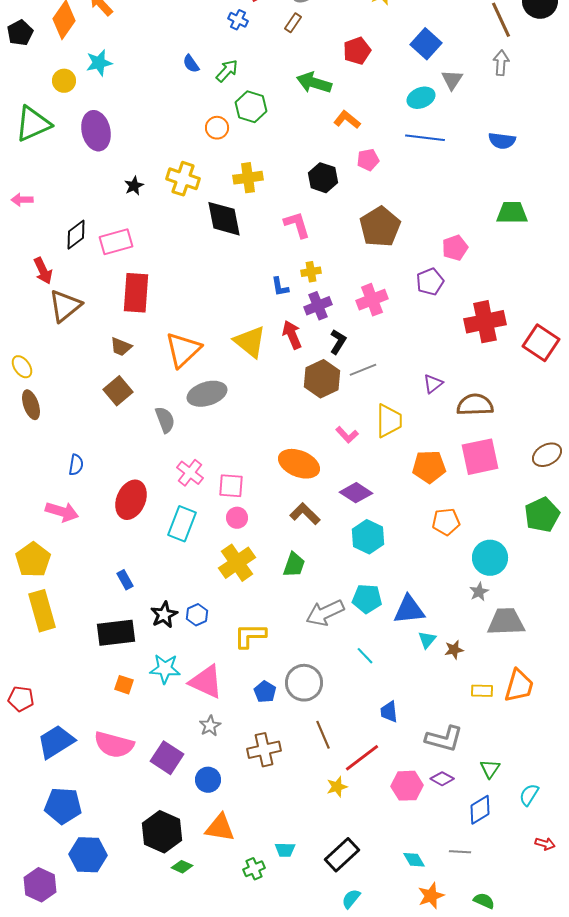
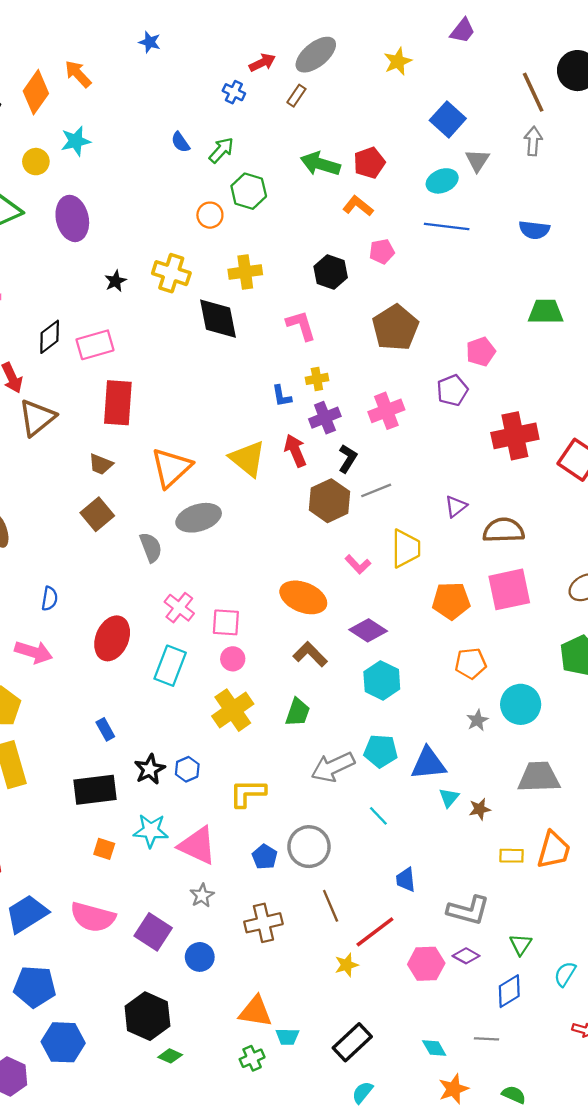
red pentagon: (357, 51) -> (369, 163), moved
gray star: (479, 592) -> (477, 720), moved
orange triangle: (220, 828) -> (255, 1012), moved

